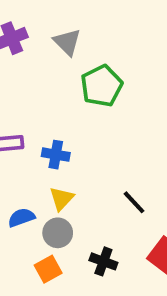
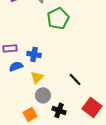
blue semicircle: (21, 218) -> (16, 66), moved
gray circle: (58, 233) -> (43, 95), moved

